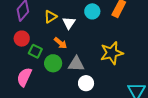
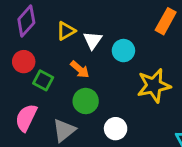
cyan circle: (92, 11) -> (123, 51), moved
green circle: (53, 63) -> (86, 101), moved
gray triangle: (76, 64) -> (64, 130), moved, turned -42

